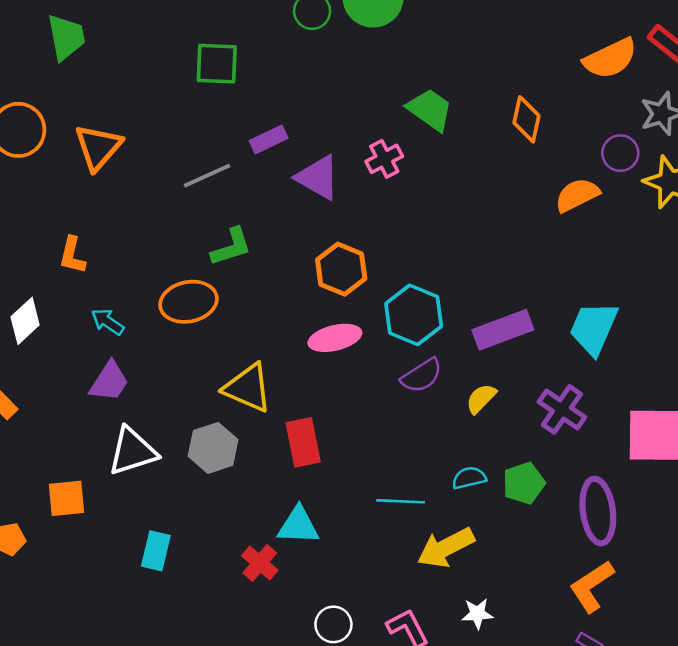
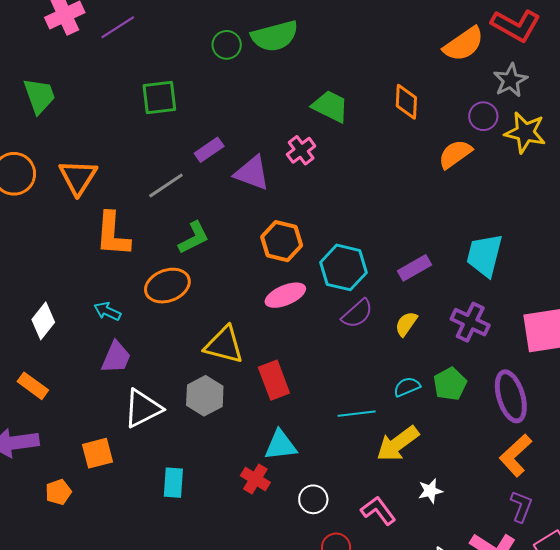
orange L-shape: (72, 255) -> (113, 234), moved, size x1.6
purple rectangle: (503, 330) -> (414, 268), size x0.7
white circle: (333, 624) -> (313, 499), moved

